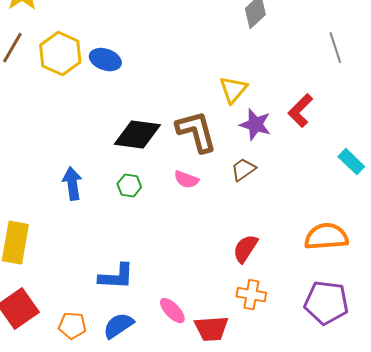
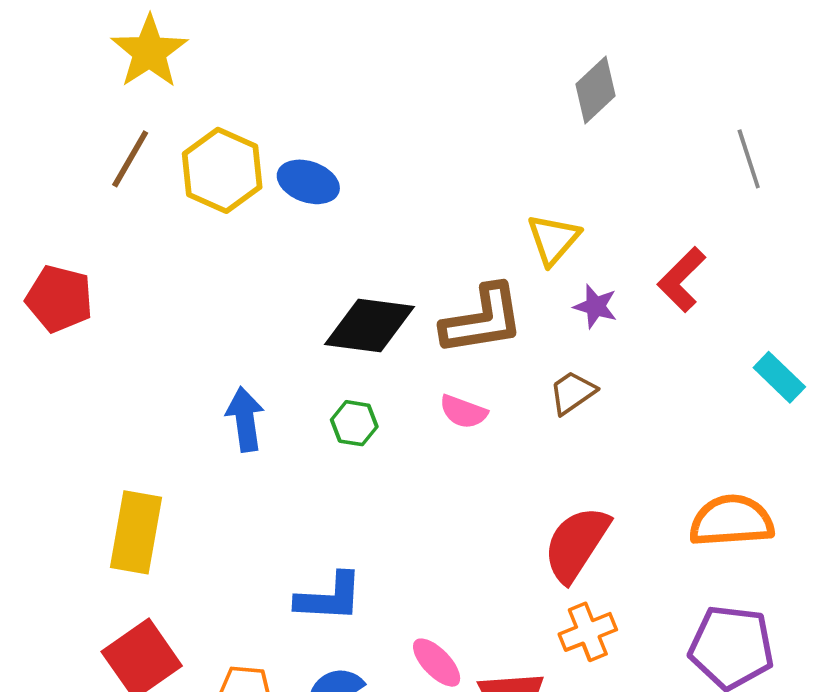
purple star: (255, 125) -> (595, 306), size x0.7
brown L-shape: (196, 132) -> (483, 320), turned 96
red semicircle: (245, 249) -> (576, 544), size x1.4
orange cross: (251, 295) -> (588, 632), turned -32

